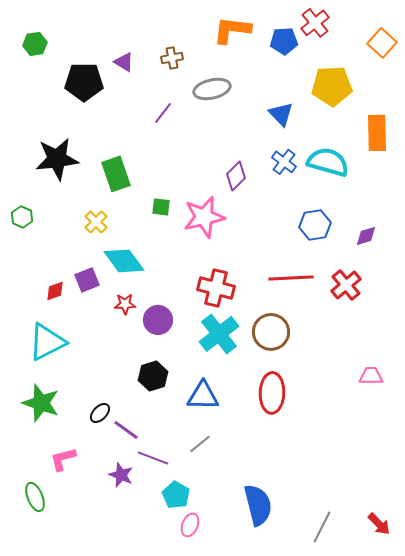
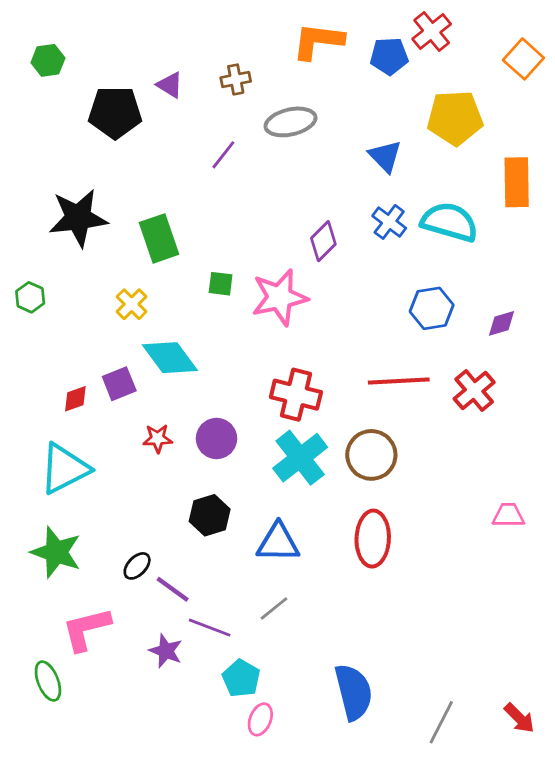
red star: (125, 304) -> (158, 438), moved
pink L-shape: (63, 459) -> (86, 629), size x1.4

